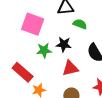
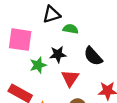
red triangle: (70, 68) -> (70, 78), turned -30

